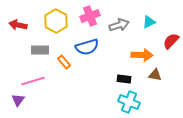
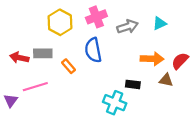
red arrow: (18, 25) -> (19, 58), moved
red semicircle: (171, 41) -> (180, 61), moved
blue semicircle: (87, 47) -> (93, 50), turned 95
purple triangle: (18, 100) -> (11, 101), moved
cyan cross: (129, 102) -> (115, 103), moved

